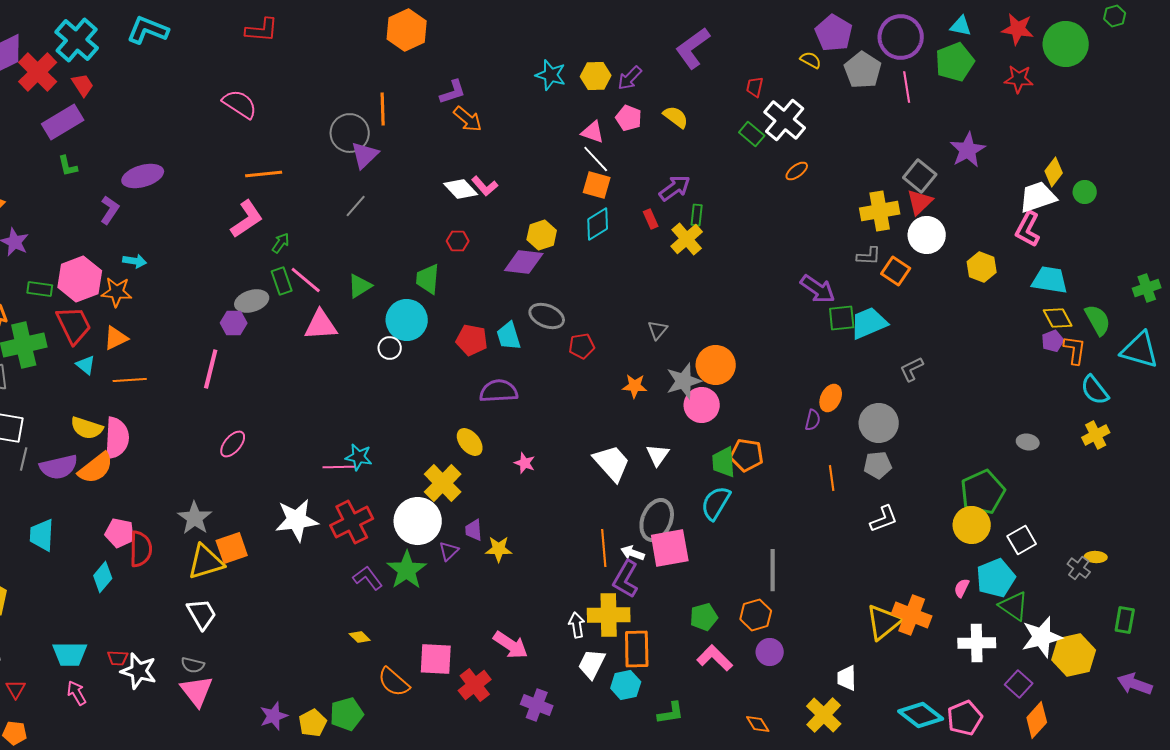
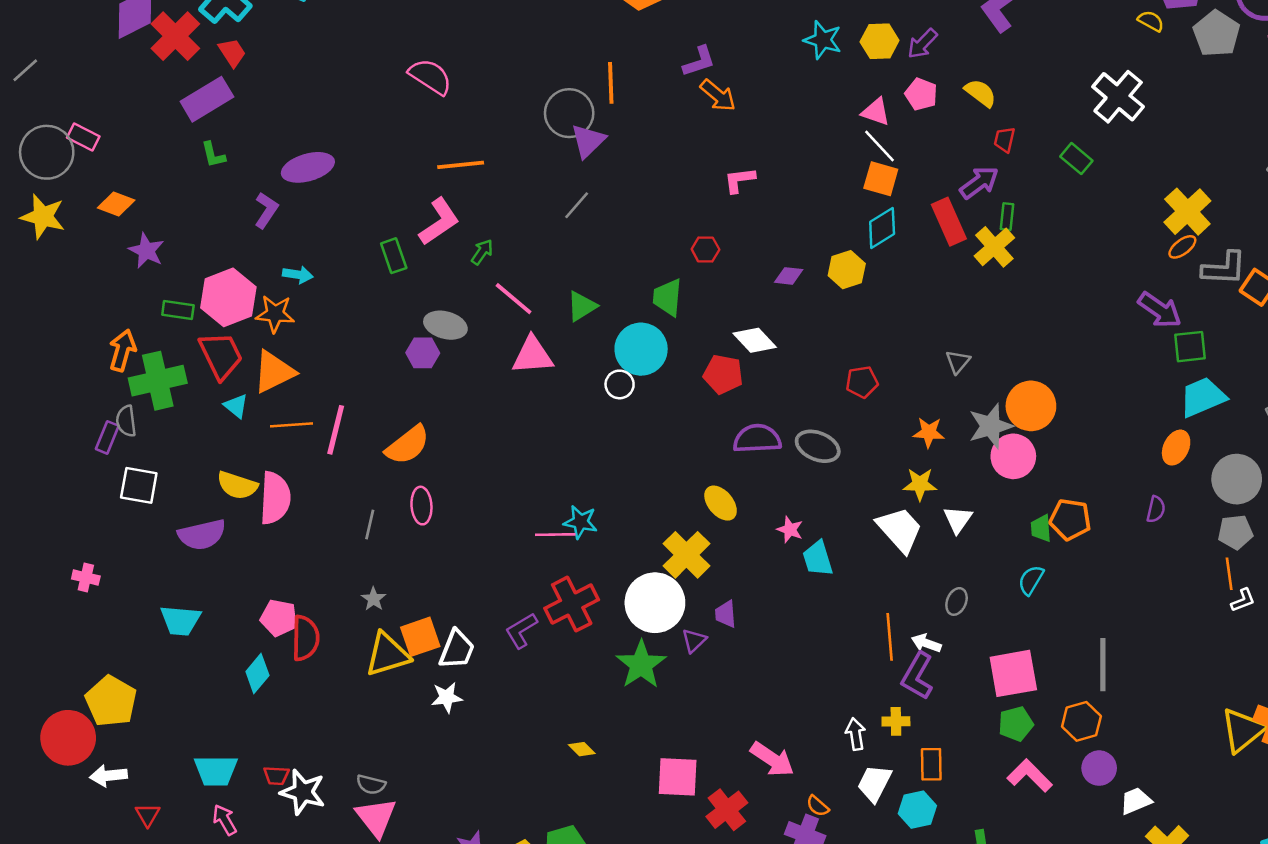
red trapezoid: (755, 87) -> (1004, 140), moved
green rectangle: (752, 134) -> (1076, 159), moved
orange ellipse: (797, 171) -> (1182, 247), moved
pink L-shape: (485, 186) -> (739, 180), turned 124
white diamond: (461, 189) -> (755, 340), moved
yellow cross: (880, 211) -> (1187, 212), moved, turned -33
red rectangle: (651, 219) -> (949, 222), size x1.8
yellow hexagon: (542, 235) -> (847, 270), moved
gray L-shape: (869, 256) -> (1224, 268), size x1.5
purple diamond: (524, 262) -> (789, 276), size x0.6
green rectangle: (282, 281) -> (394, 256), moved
gray ellipse: (252, 301) -> (445, 325), turned 32
gray ellipse: (547, 316) -> (818, 446), moved
cyan trapezoid: (869, 323) -> (1203, 397), moved
cyan trapezoid: (509, 336) -> (818, 559), moved
orange triangle: (116, 338) -> (274, 372), size x1.4
pink line: (211, 369) -> (336, 430), moved
purple semicircle: (813, 420) -> (1156, 509), moved
pink ellipse: (233, 444) -> (421, 506), turned -44
gray line: (24, 459) -> (370, 525), moved
green trapezoid: (724, 462) -> (1041, 528), size x0.7
orange semicircle: (96, 468) -> (408, 445), moved
orange line: (832, 478) -> (1229, 574), moved
cyan semicircle: (716, 503) -> (1031, 580), size x0.7
gray star: (195, 518) -> (374, 599), size x0.6
white L-shape: (884, 519) -> (1243, 600), size x0.7
white star: (297, 520) -> (447, 697), moved, size x0.6
gray ellipse: (657, 520) -> (957, 601), size x0.5
cyan trapezoid: (42, 535) -> (180, 620), turned -88
pink square: (670, 548) -> (1013, 673), moved
yellow star: (499, 549) -> (920, 484), moved
purple L-shape: (368, 578) -> (521, 631), moved, turned -84
white trapezoid: (202, 614) -> (457, 649), moved, turned 52
yellow cross: (609, 615) -> (896, 721), size x0.5
orange rectangle: (637, 649) -> (931, 764), size x0.7
white trapezoid: (847, 678) -> (1136, 801), moved, turned 68
orange semicircle: (394, 682) -> (818, 806), moved, size x0.6

